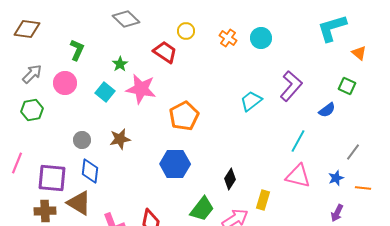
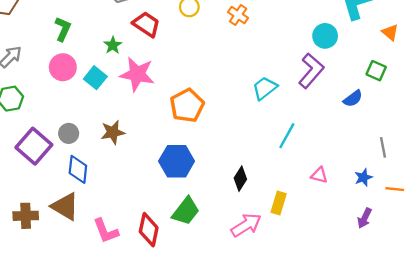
cyan circle: (261, 38) -> (325, 36), moved
red trapezoid: (165, 52) -> (146, 24), moved
pink circle: (65, 83) -> (63, 67), moved
cyan line: (298, 141) -> (287, 136), moved
gray line: (353, 152) -> (383, 147), turned -48
pink triangle: (298, 176) -> (319, 175), size x0.6
purple square: (52, 178) -> (34, 146), moved, turned 36
green trapezoid: (202, 209) -> (186, 211), moved

